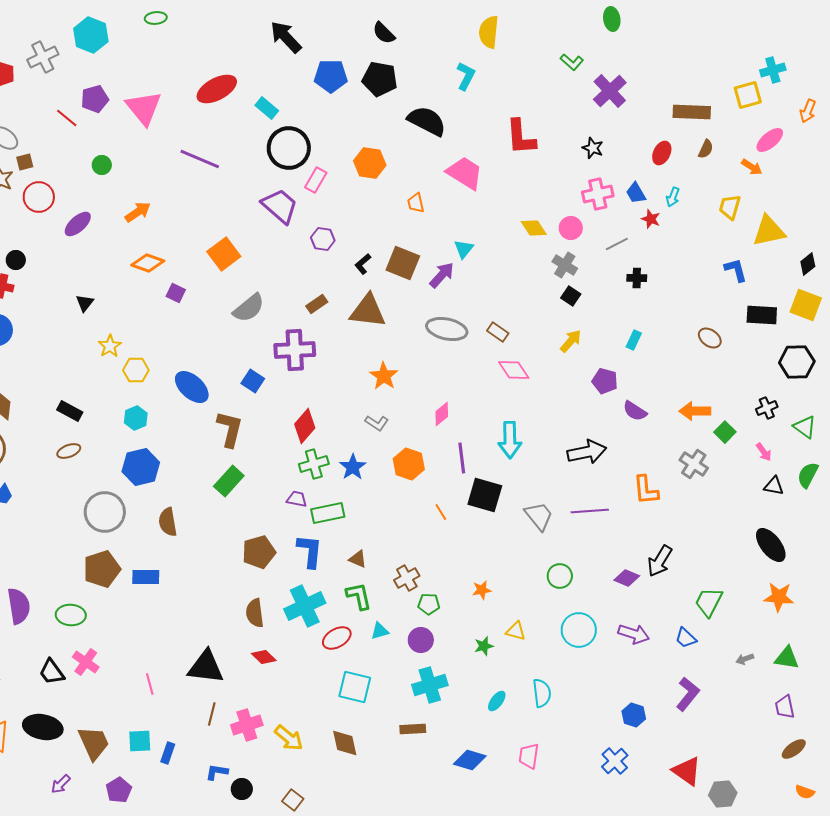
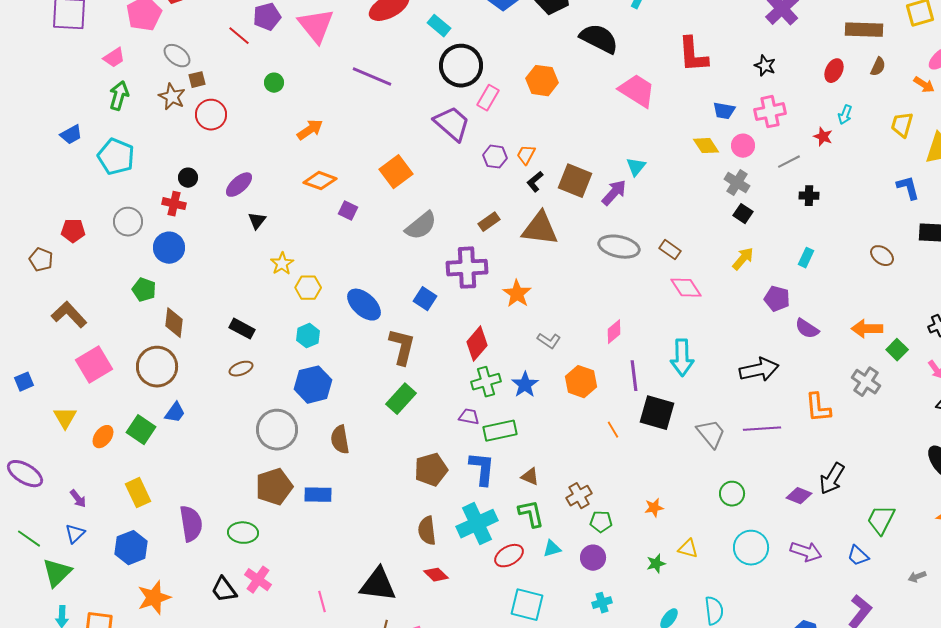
blue trapezoid: (636, 193) -> (724, 111), moved, turned -50
orange trapezoid: (416, 203) -> (526, 155), moved, turned 40
purple ellipse: (78, 224) -> (239, 185), moved
orange star: (384, 376) -> (517, 294), moved
cyan cross: (430, 685) -> (602, 603), size x0.6

